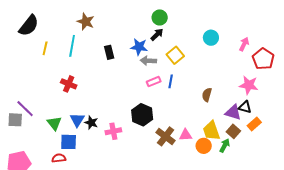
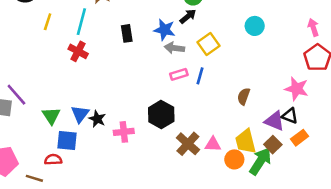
pink arrow: (244, 44) -> (313, 27), moved, turned -48
red cross: (69, 84) -> (78, 51), moved
green arrow: (225, 145) -> (260, 161), size x1.6

